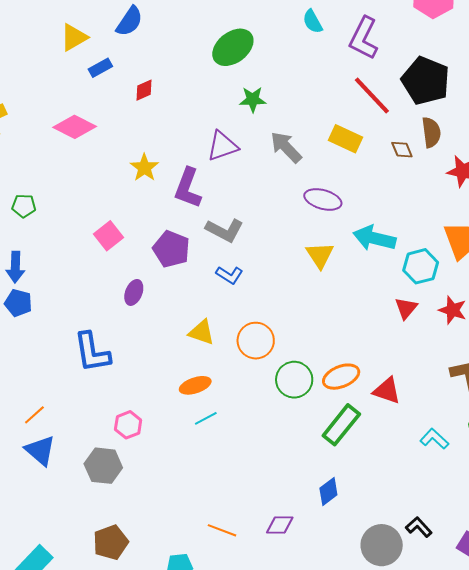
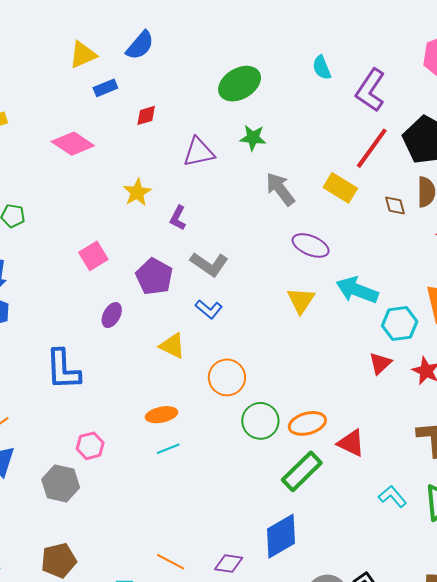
red line: (372, 96) -> (372, 148), turned 72
purple triangle: (223, 146) -> (199, 152), moved
purple L-shape: (188, 188) -> (178, 218), size x0.6
yellow triangle: (202, 332) -> (172, 346), moved
blue diamond: (328, 492) -> (281, 536), size x1.6

